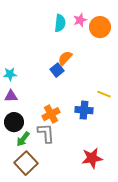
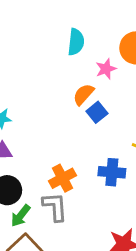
pink star: (80, 20) -> (106, 69), moved
blue square: (57, 70) -> (97, 112), moved

